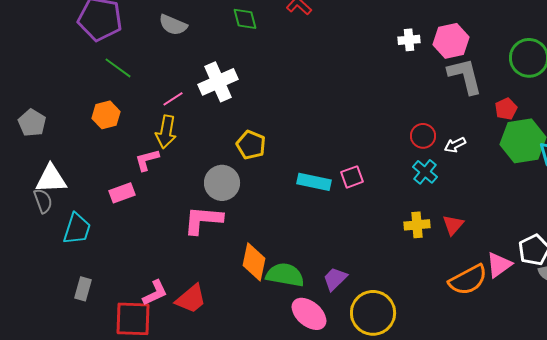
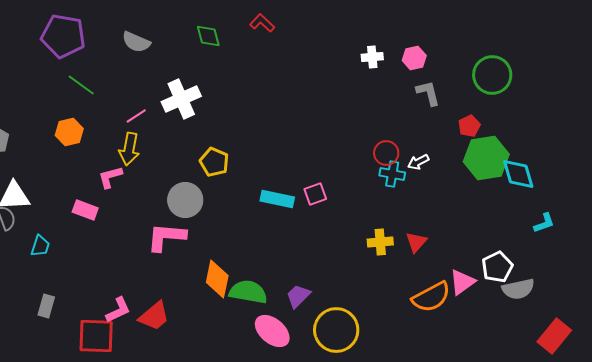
pink hexagon: (451, 41) -> (414, 58), size x0.7
gray L-shape: (465, 76) -> (428, 93), size x0.7
cyan cross: (425, 172) -> (392, 174), moved, turned -30
pink rectangle: (122, 193) -> (85, 210), turned 40
cyan trapezoid: (77, 229) -> (40, 246), size x0.7

